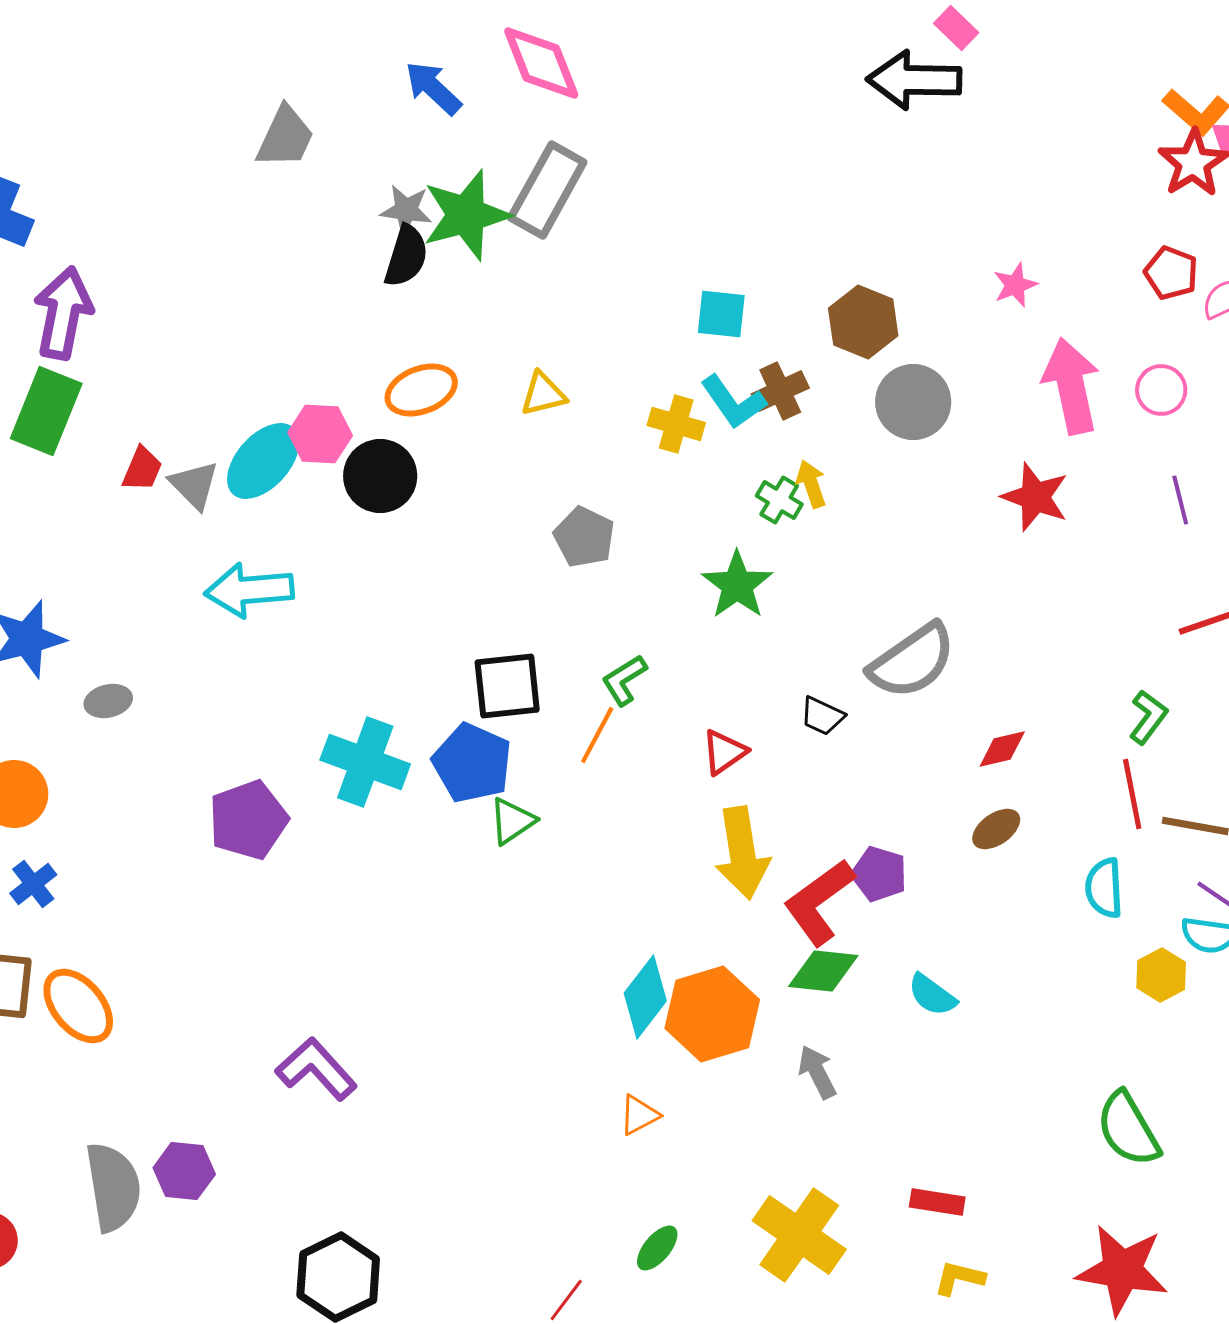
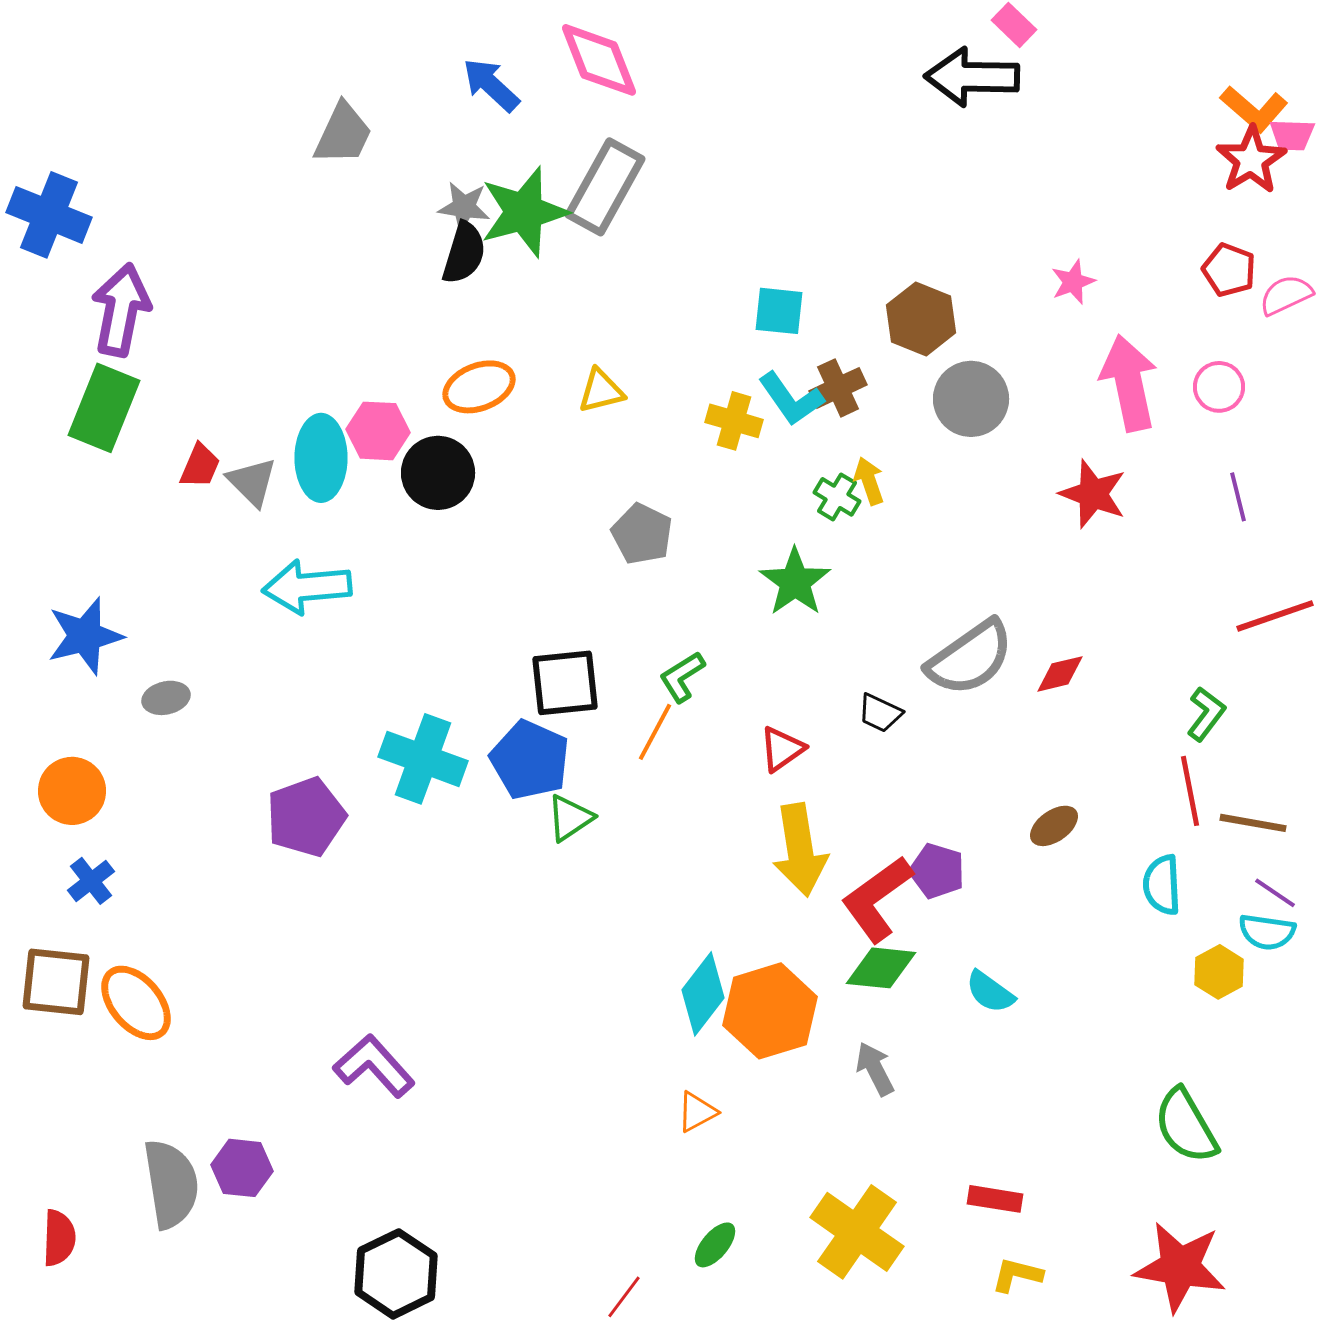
cyan ellipse: (263, 461) -> (321, 458), turned -42
red diamond: (1002, 749) -> (1060, 674), moved

